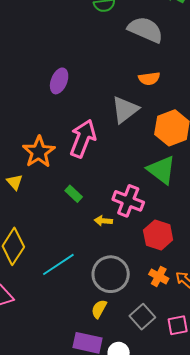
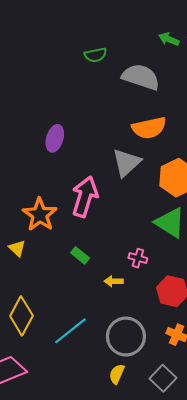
orange semicircle: (149, 79) -> (149, 128), size x1.5
pink cross: (128, 201) -> (138, 258), size x0.6

